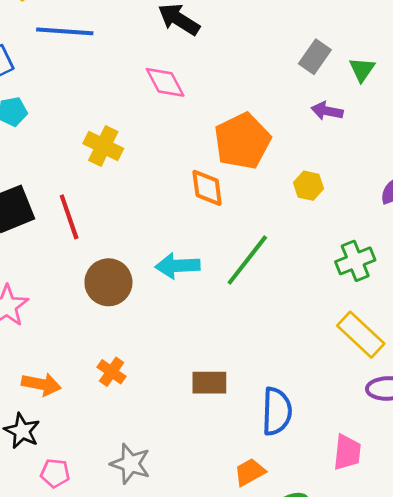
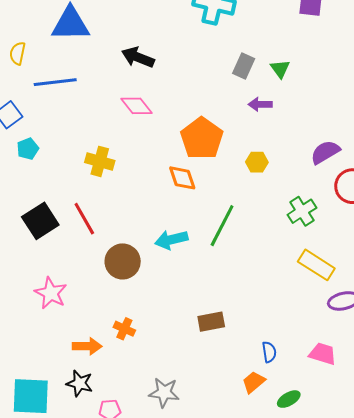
orange cross: (112, 372) -> (124, 329), moved
blue semicircle: (277, 411) -> (269, 352), moved, size x0.6
pink trapezoid: (347, 452) -> (323, 354), turned -68

